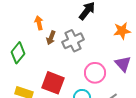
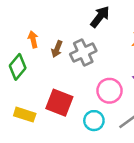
orange arrow: (39, 23) -> (33, 39), moved

